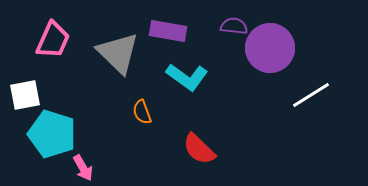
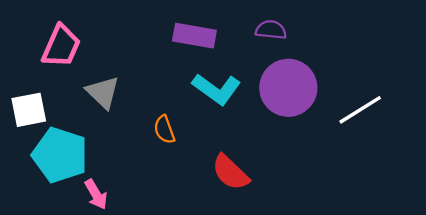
purple circle: (270, 48) -> (288, 88), moved
gray triangle: (118, 53) -> (103, 92), moved, size x0.7

